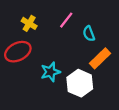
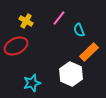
cyan star: (50, 72) -> (32, 83), moved

